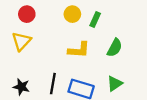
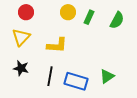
green semicircle: (115, 48) -> (117, 20), moved
yellow L-shape: (79, 50) -> (57, 45), moved
black star: (21, 87) -> (21, 68), moved

